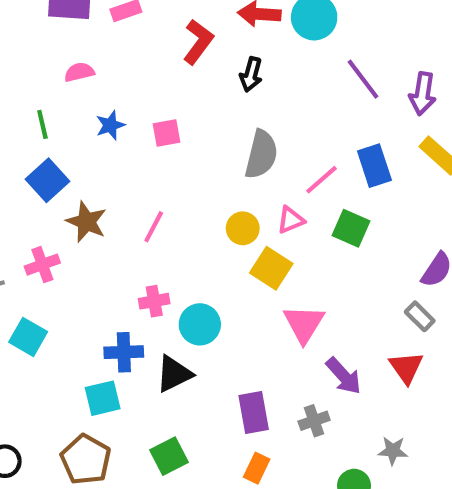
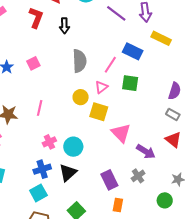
blue rectangle: (374, 166) -> (133, 51), turned -30

